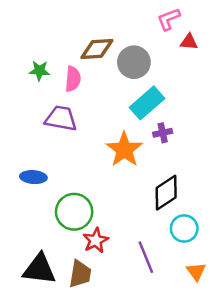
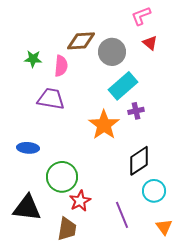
red triangle: (189, 42) -> (150, 43), moved, turned 35
black triangle: (39, 269) -> (27, 208), moved

